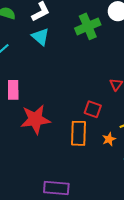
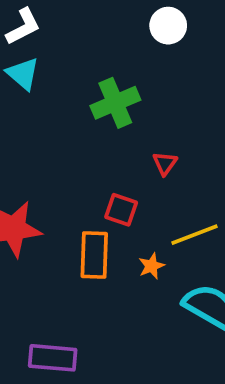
green cross: (88, 26) -> (115, 103), moved

